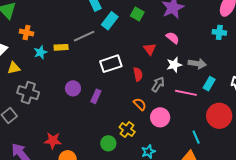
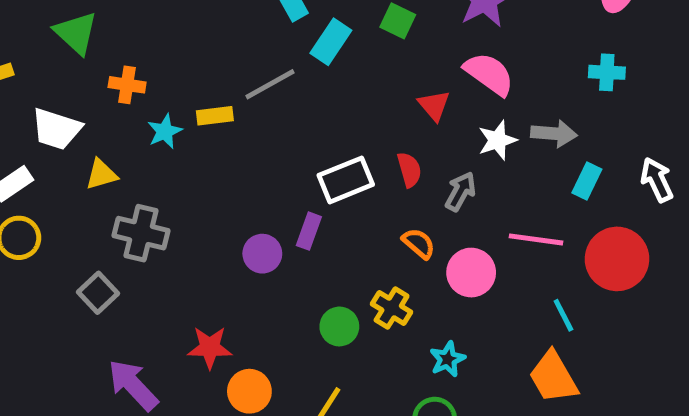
cyan cross: (219, 32) -> (607, 72), moved
pink semicircle: (173, 38) -> (489, 74), size x1.5
white rectangle: (111, 64) -> (346, 180), moved
purple circle: (73, 88) -> (262, 254), moved
pink line: (186, 93) -> (536, 239), moved
green circle: (108, 143) -> (339, 326), moved

